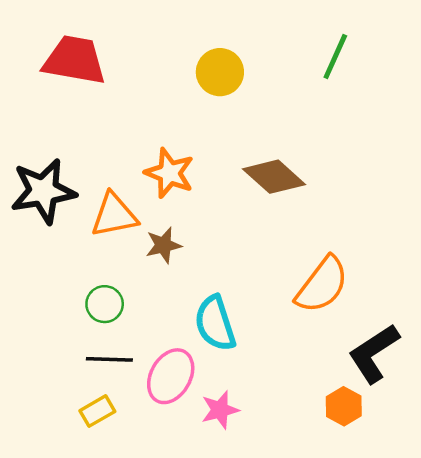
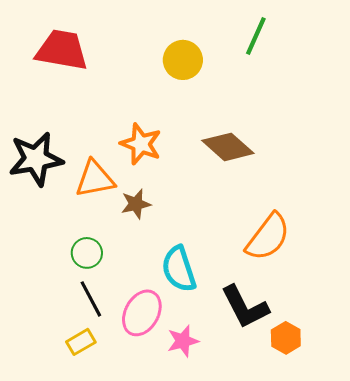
green line: (335, 56) -> (256, 36), moved
black L-shape: (374, 353) -> (245, 307), moved, turned -84
black line: (109, 359) -> (91, 299), turned 60

